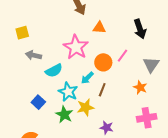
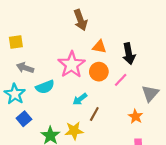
black arrow: (140, 29) -> (129, 54), moved
orange circle: (103, 62) -> (99, 72), moved
cyan star: (68, 92) -> (15, 94), moved

